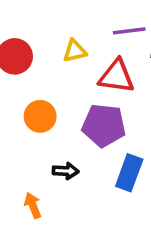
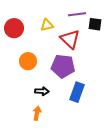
red triangle: (116, 76) -> (70, 39), turned 35
orange arrow: (33, 205) -> (37, 113), moved, turned 32

